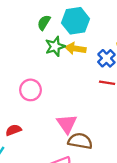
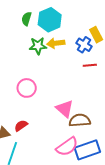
green semicircle: (44, 23) -> (26, 19), moved
green star: (55, 46) -> (38, 46), turned 30

